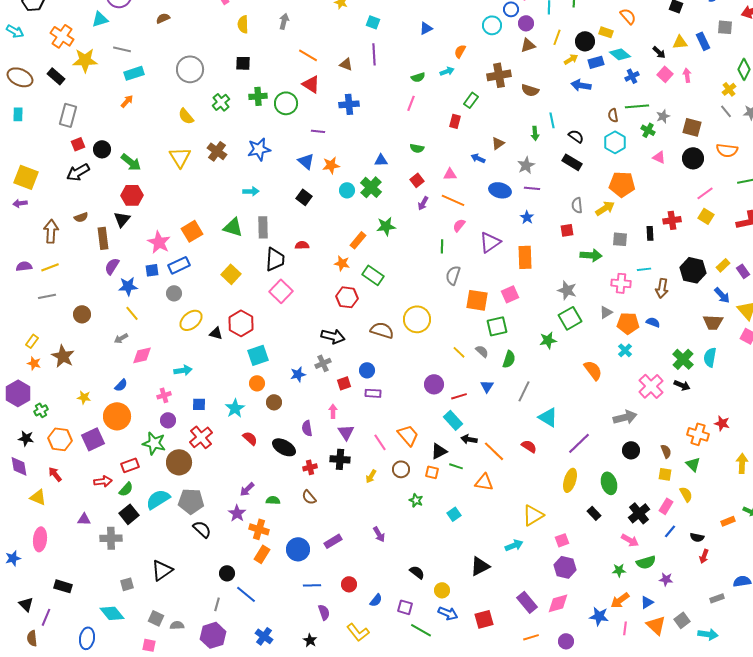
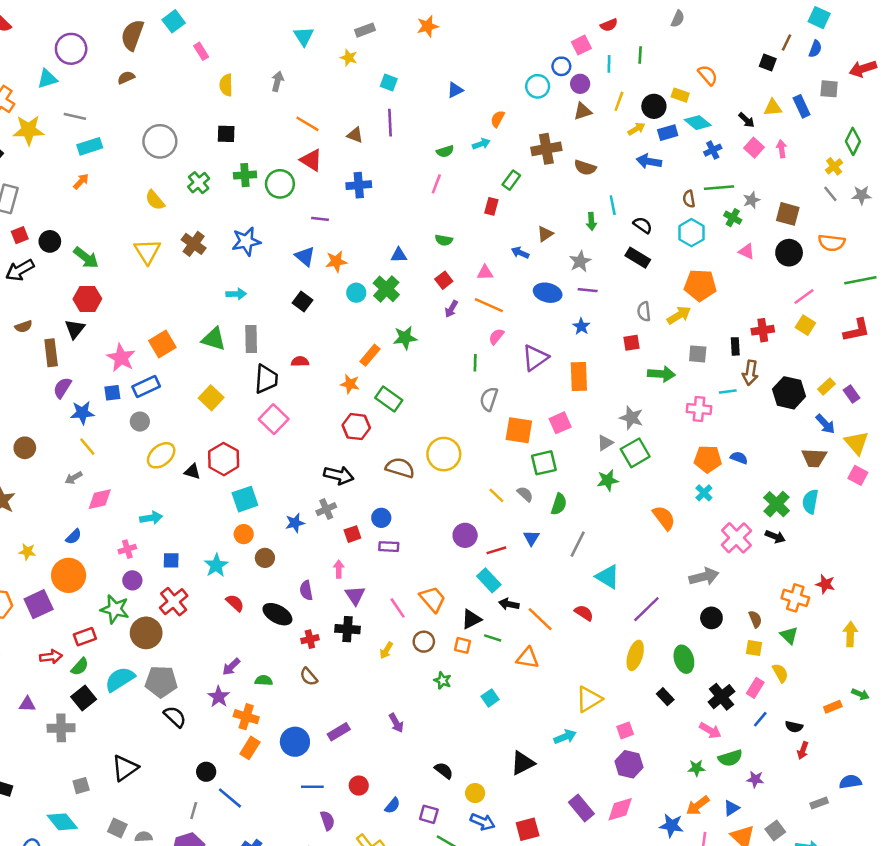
brown arrow: (662, 288) -> (750, 373), moved
gray triangle: (606, 312) -> (605, 443), moved

